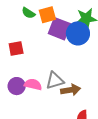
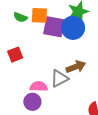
orange square: (47, 15) -> (39, 15), turned 30
purple circle: (17, 86) -> (32, 102), moved
brown arrow: (71, 90) -> (76, 67), moved

